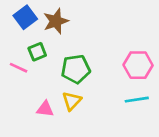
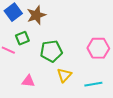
cyan line: (137, 100) -> (93, 84), moved
yellow triangle: (72, 101) -> (64, 75), moved

